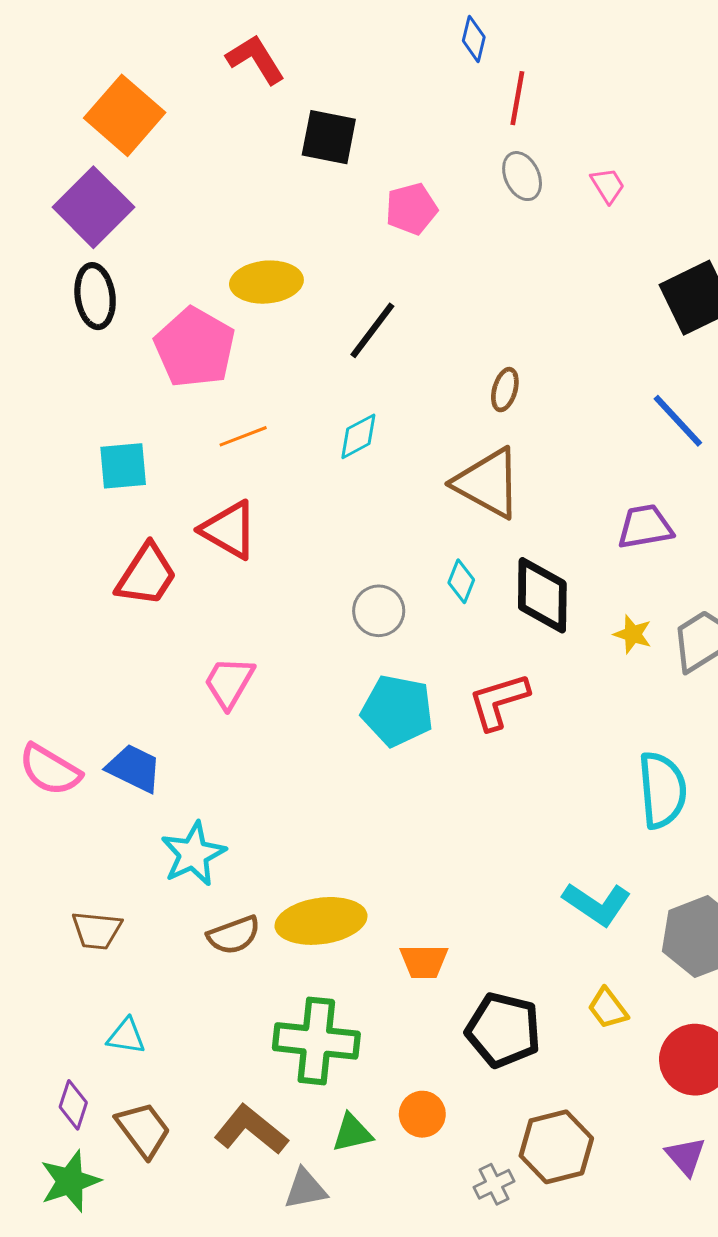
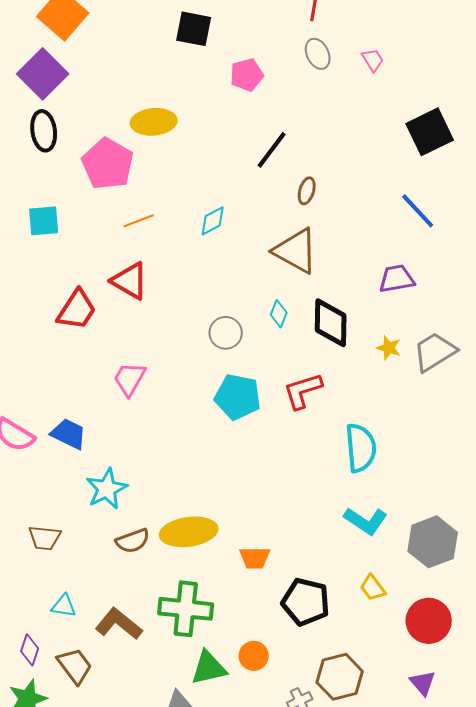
black line: (372, 330) -> (272, 150), moved
cyan square: (123, 466) -> (44, 221), moved
cyan semicircle: (662, 790) -> (361, 448), moved
brown L-shape: (251, 1130) -> (119, 624), moved
green triangle: (352, 1133) -> (209, 668), size x1.4

